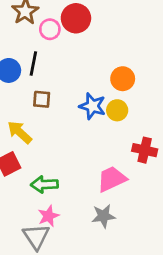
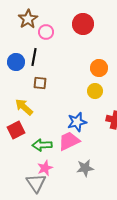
red circle: (76, 18) -> (83, 24), moved
blue star: (92, 106) -> (77, 122), moved, turned -30
pink trapezoid: (112, 179) -> (69, 141), moved

